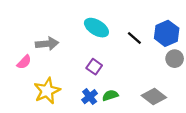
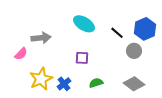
gray circle: (175, 59) -> (134, 51), moved
purple square: (94, 67) -> (82, 58), turned -32
blue cross: (90, 97) -> (64, 84), moved

